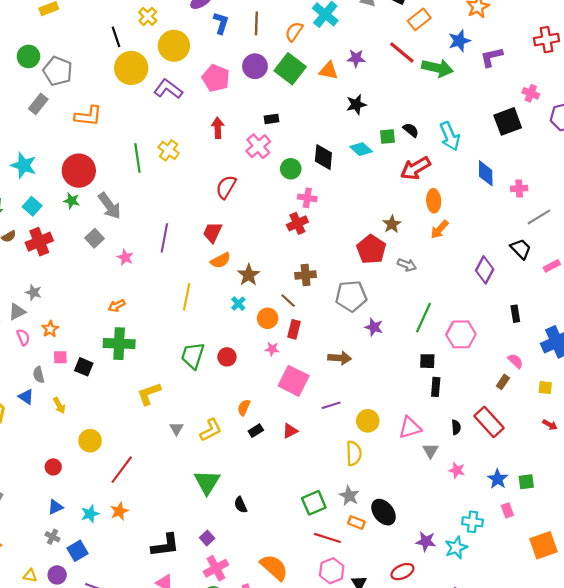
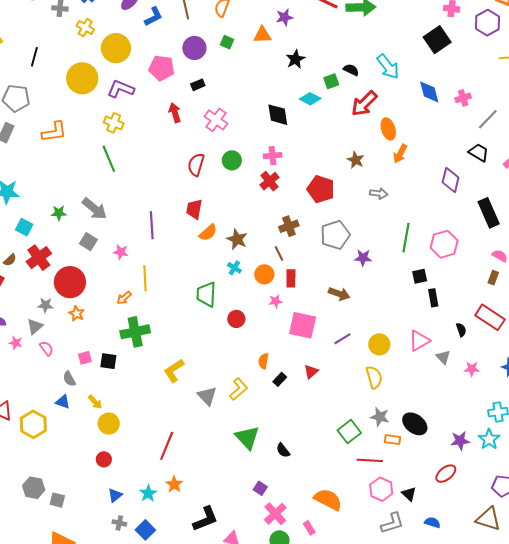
blue L-shape: (221, 23) -> (154, 17), turned 60
black line: (116, 37) -> (34, 57), moved, turned 48
green square: (290, 69) -> (227, 42), size x0.5
black rectangle: (272, 119) -> (198, 85), moved
yellow cross: (169, 150) -> (114, 123), moved
green circle: (291, 169) -> (232, 160), moved
red circle: (79, 171) -> (70, 282), moved
red pentagon: (371, 249) -> (321, 189), moved
yellow line: (187, 297) -> (145, 278), moved
brown line: (288, 301) -> (279, 254), turned 35
black rectangle: (515, 314) -> (489, 213), size x1.8
orange star: (50, 329) -> (77, 314), moved
green trapezoid: (193, 356) -> (206, 294), moved
brown arrow: (340, 358) -> (339, 294), turned 30
gray triangle: (177, 429) -> (207, 396), size x1.5
yellow circle: (90, 441) -> (109, 424), moved
black L-shape: (165, 545) -> (205, 519), moved

